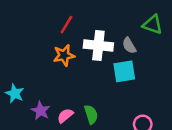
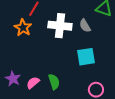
orange star: (64, 55) -> (23, 28), moved, turned -30
cyan square: (124, 71) -> (86, 57), moved

